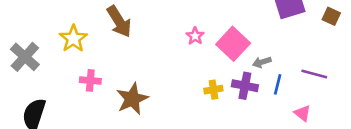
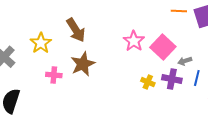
pink star: (195, 36) -> (134, 41), size x1.5
yellow cross: (213, 90) -> (148, 82), turned 32
brown star: (132, 99) -> (83, 64), moved

